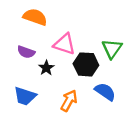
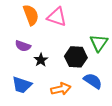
orange semicircle: (35, 17) -> (31, 15), turned 50
pink triangle: (64, 44) -> (57, 17), moved
orange arrow: (69, 101) -> (61, 89), turned 48

